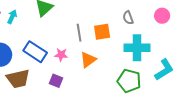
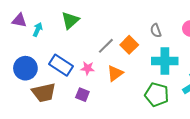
orange square: (102, 32) -> (129, 45), turned -36
gray line: (79, 33) -> (106, 46), turned 54

